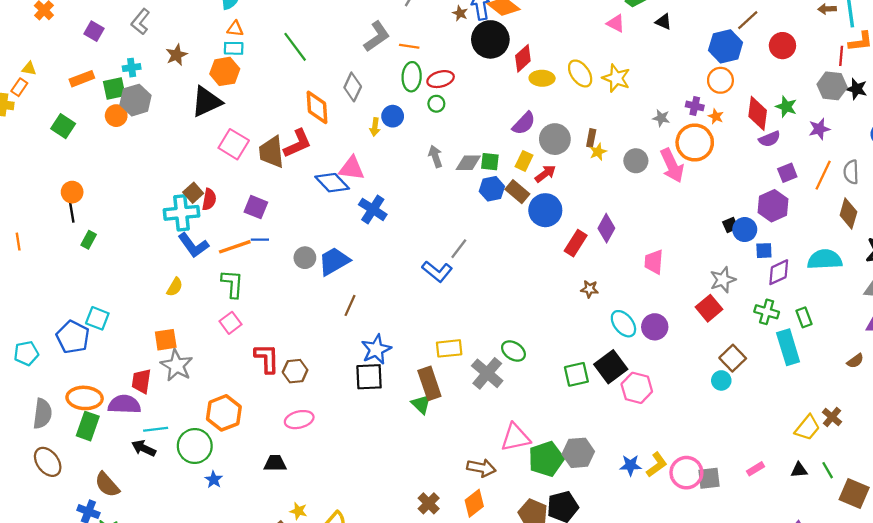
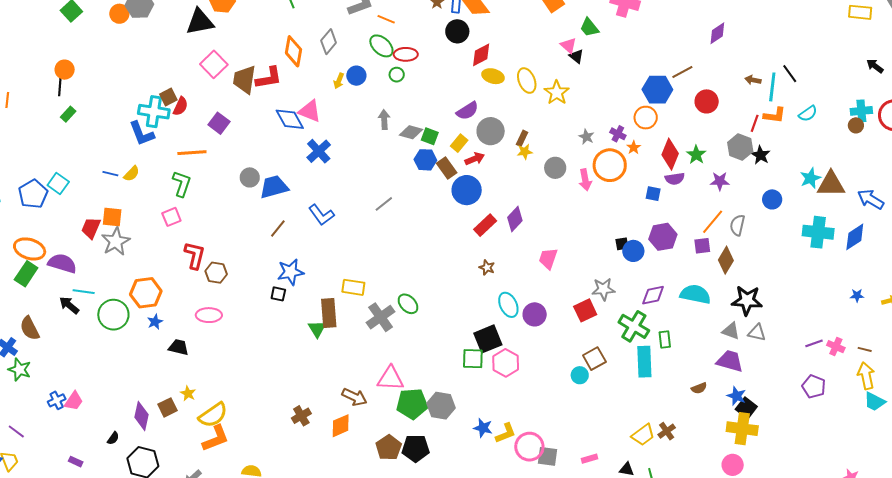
black triangle: (663, 22) -> (576, 56), moved
black circle: (490, 39) -> (457, 31), size x0.7
green ellipse: (412, 77) -> (381, 46), turned -65
pink arrow: (672, 165) -> (585, 180), size x0.7
purple square: (787, 173) -> (702, 246), moved
blue line: (260, 240) -> (110, 174), moved
blue L-shape: (193, 245) -> (142, 134), moved
blue square: (764, 251) -> (653, 194), moved
blue L-shape: (437, 271) -> (321, 215), moved
green cross: (767, 312) -> (634, 326), size x1.4
green square: (576, 374) -> (473, 359), moved
black square: (369, 377) -> (278, 294), size x0.6
red trapezoid: (141, 381) -> (91, 228), moved
blue star: (214, 480) -> (155, 322), moved

